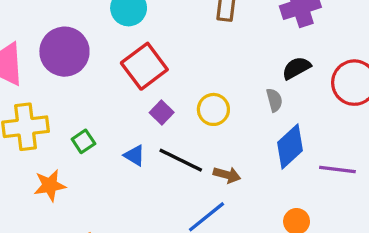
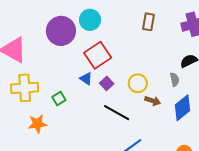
purple circle: (64, 52) -> (61, 31), moved
blue triangle: (135, 155) -> (86, 79), moved
brown arrow: (227, 175) -> (153, 101), moved

